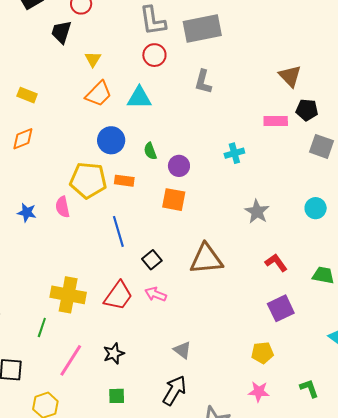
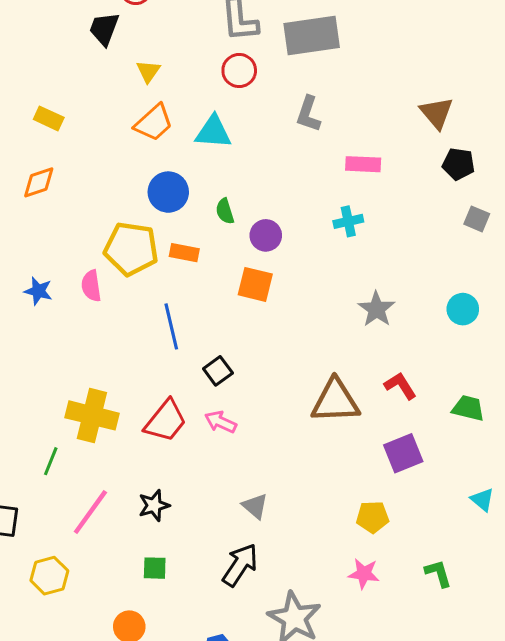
pink rectangle: (276, 121) -> (363, 164), moved
gray square: (321, 146) -> (477, 219), size x0.7
brown triangle: (206, 259) -> (335, 401), moved

